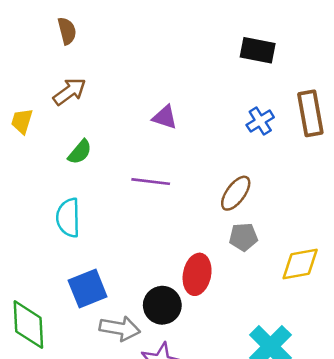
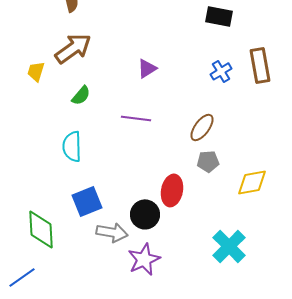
brown arrow: (70, 91) -> (73, 48), size x1.4
purple triangle: (165, 117) -> (147, 68), turned -50

